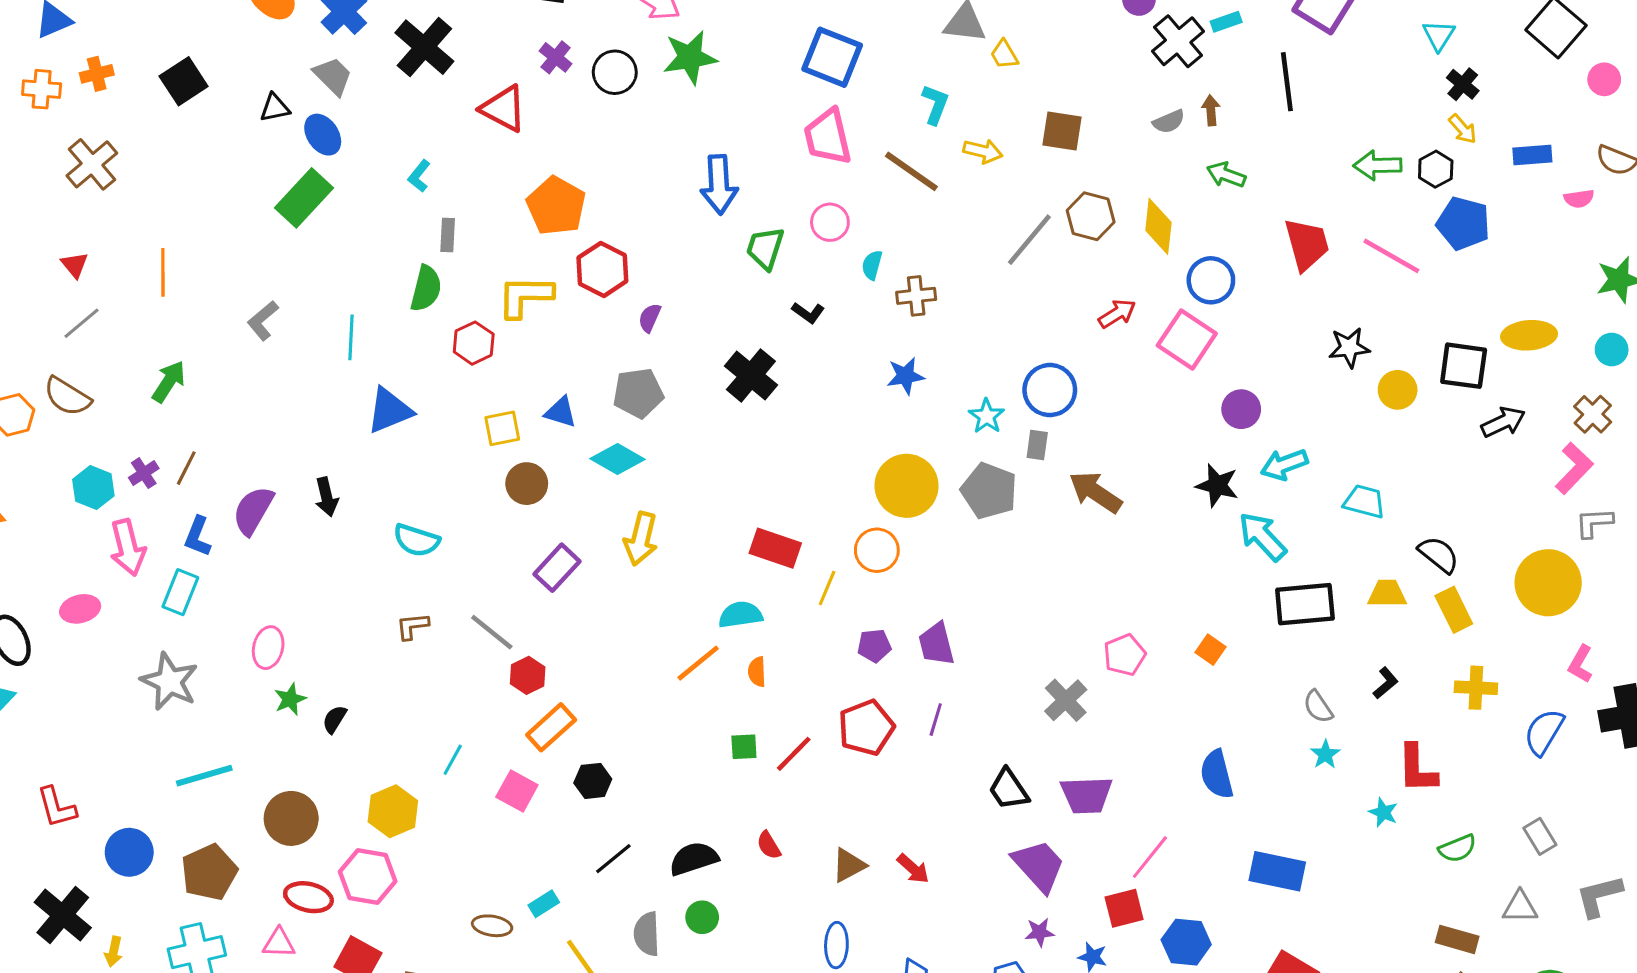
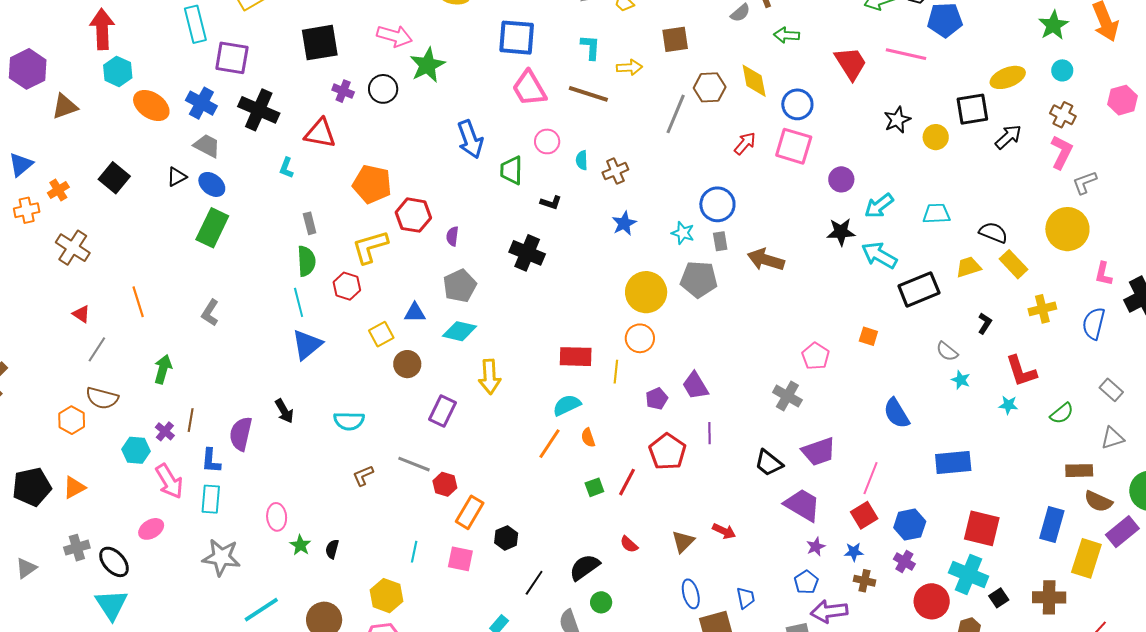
cyan L-shape: (419, 176) -> (286, 168), moved
cyan line: (351, 337) -> (299, 302), moved

